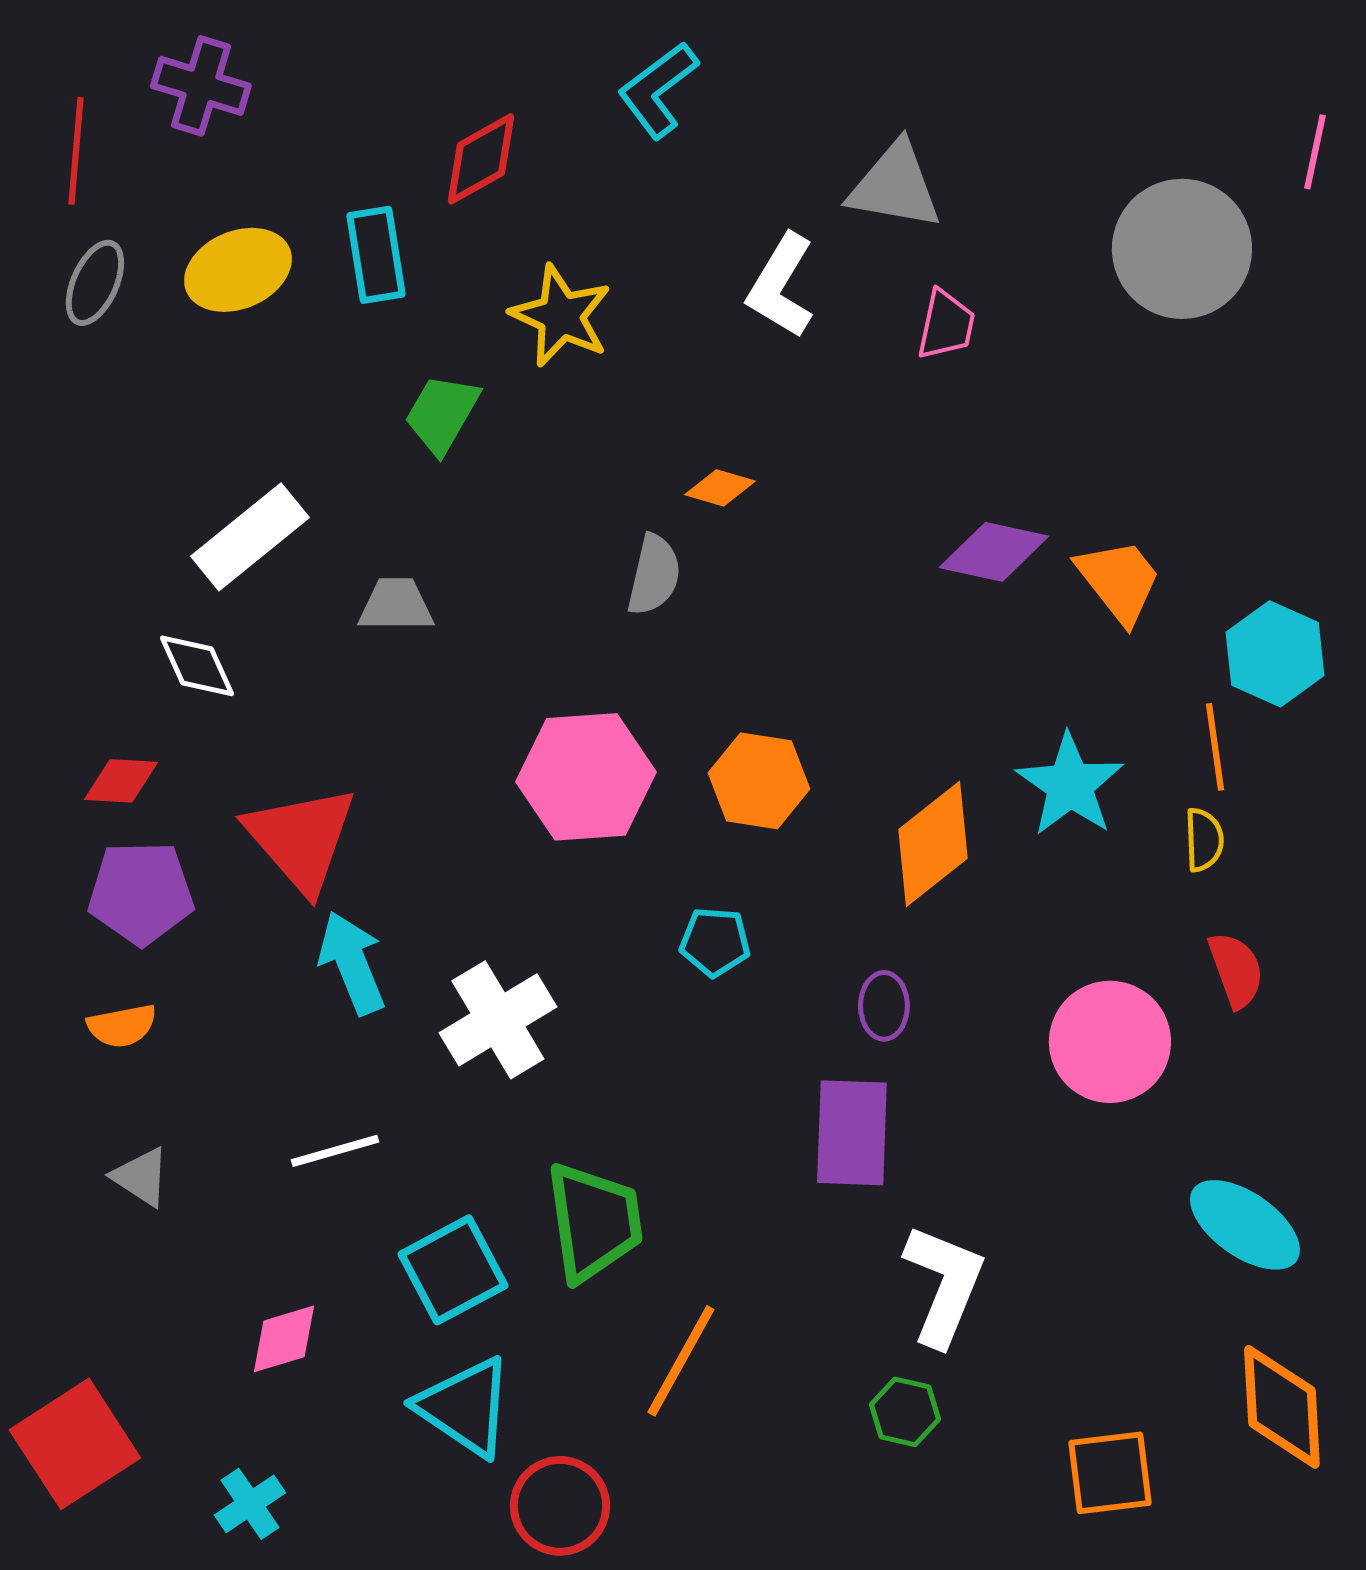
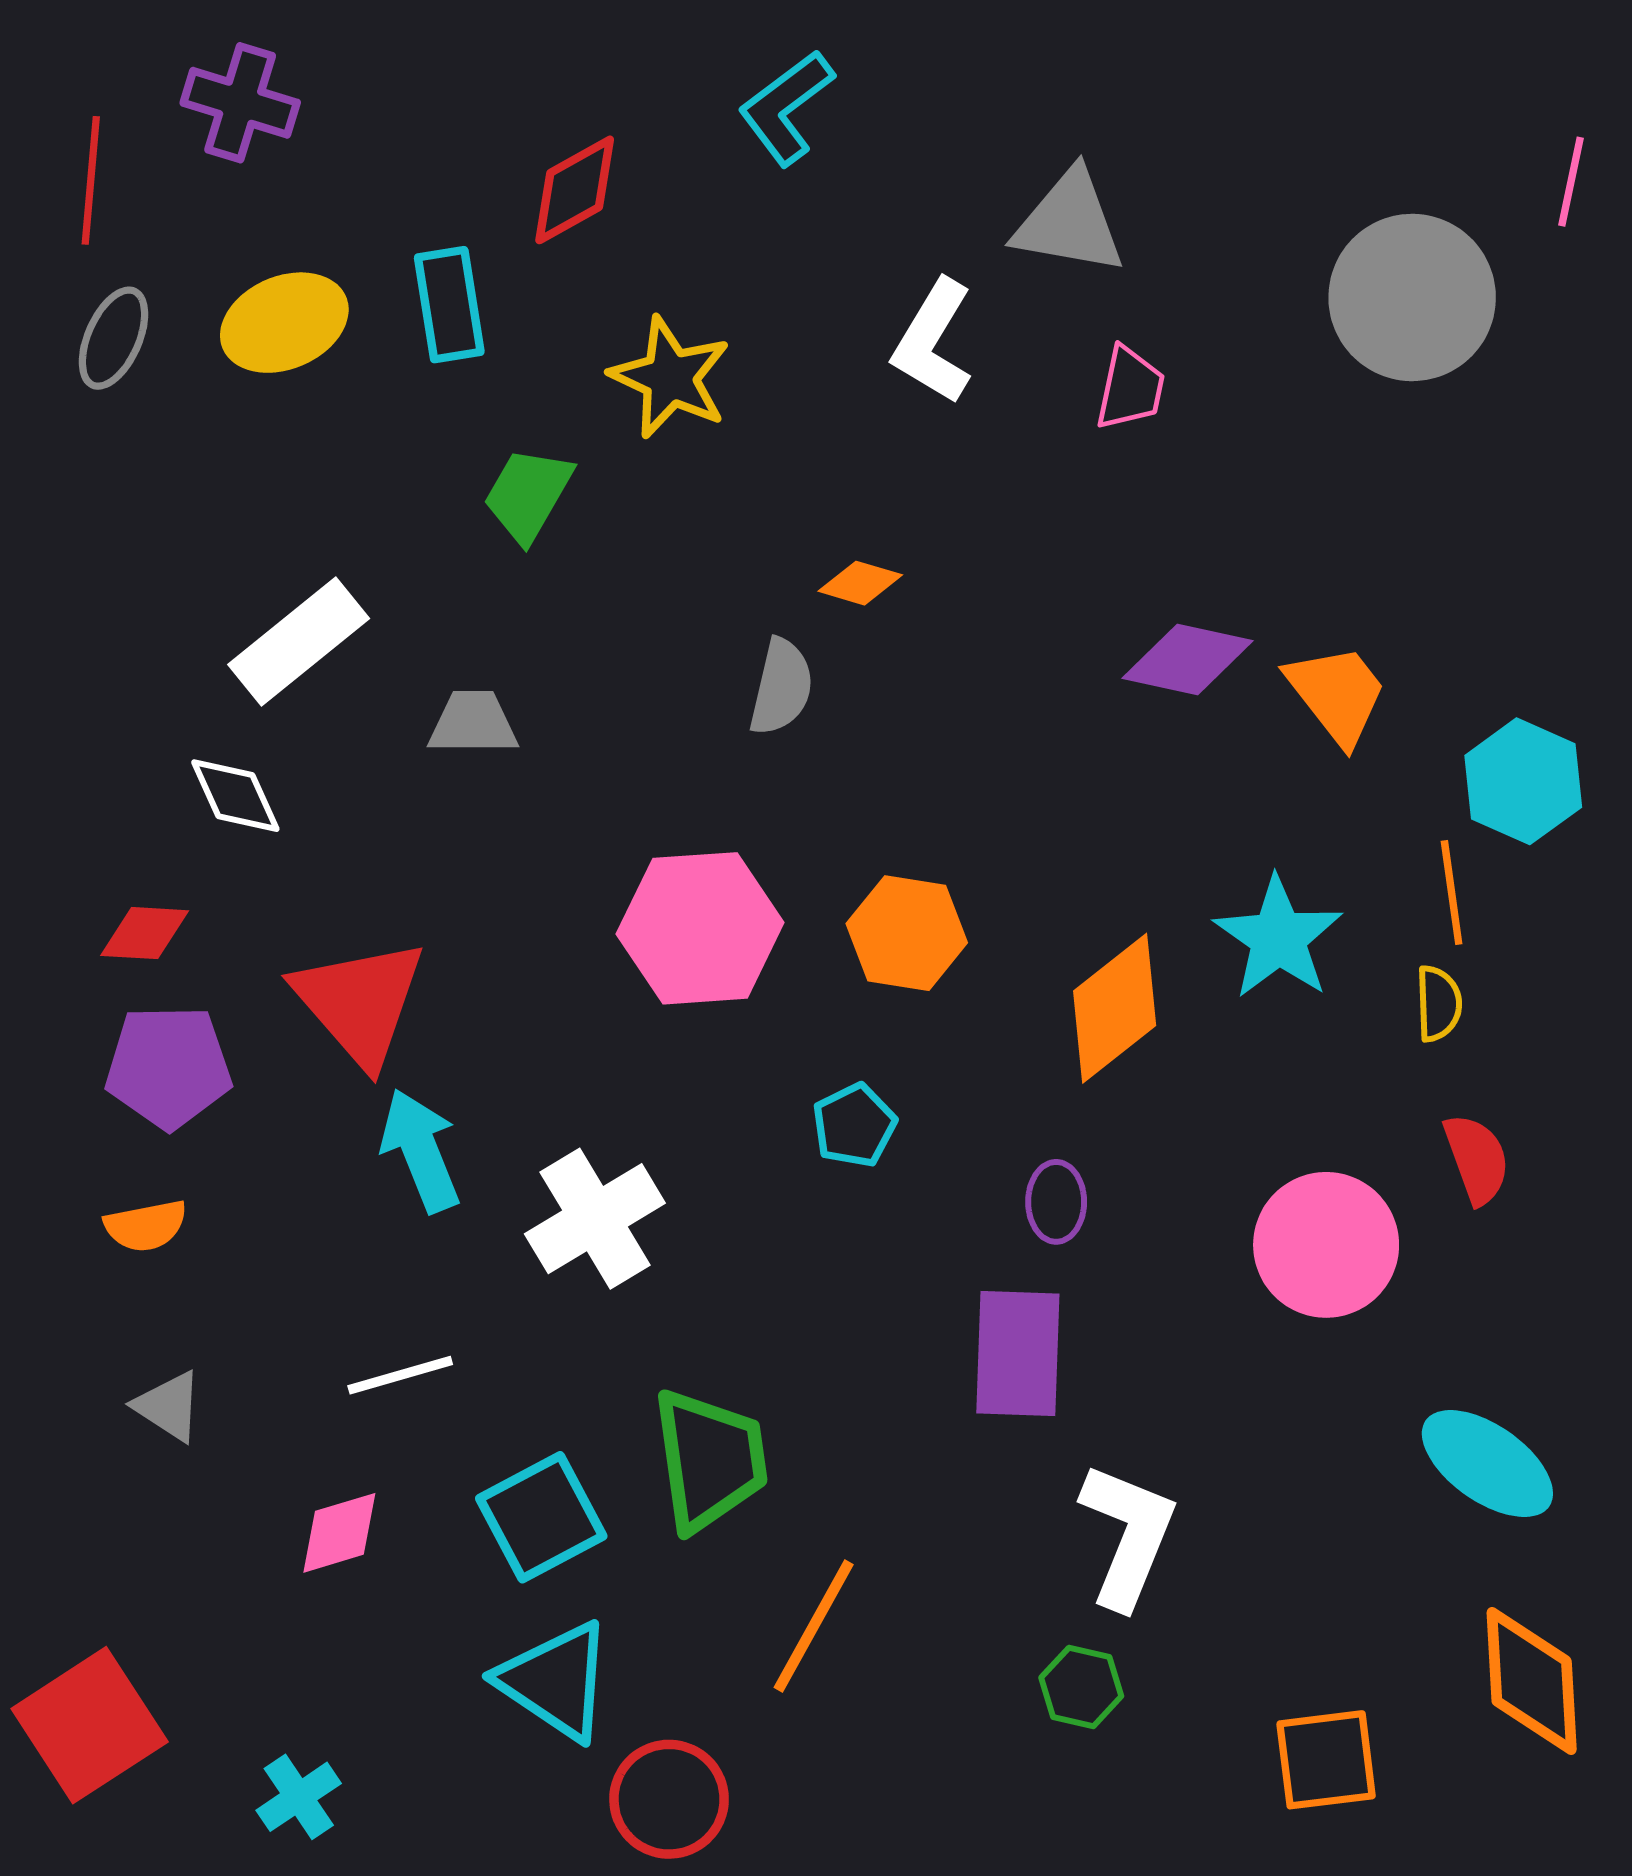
cyan pentagon: (715, 942) -> (854, 1125), turned -30
pink diamond: (284, 1339) -> (339, 1533), moved

